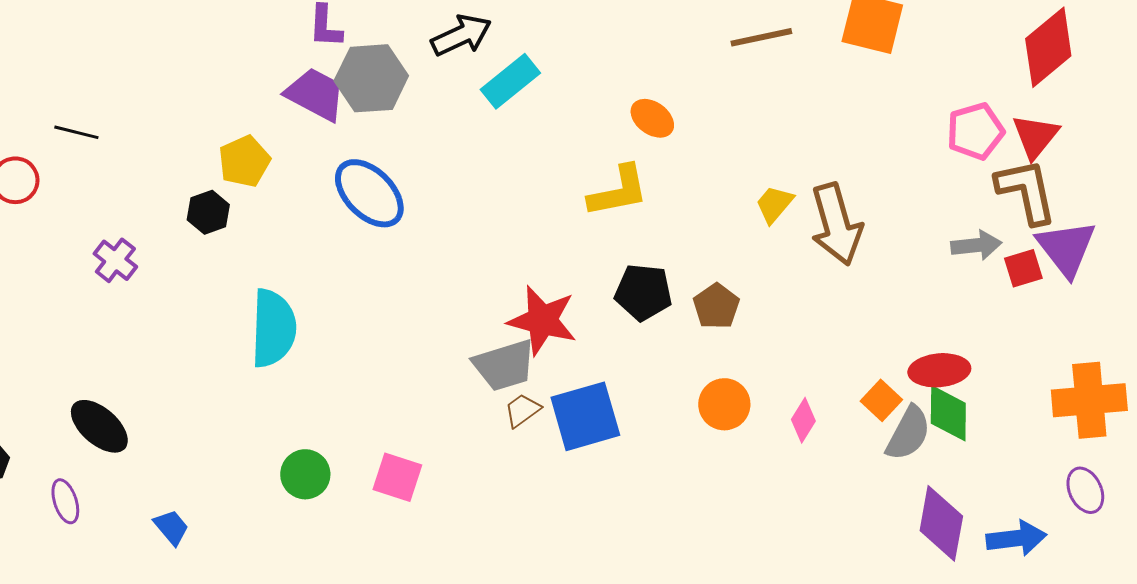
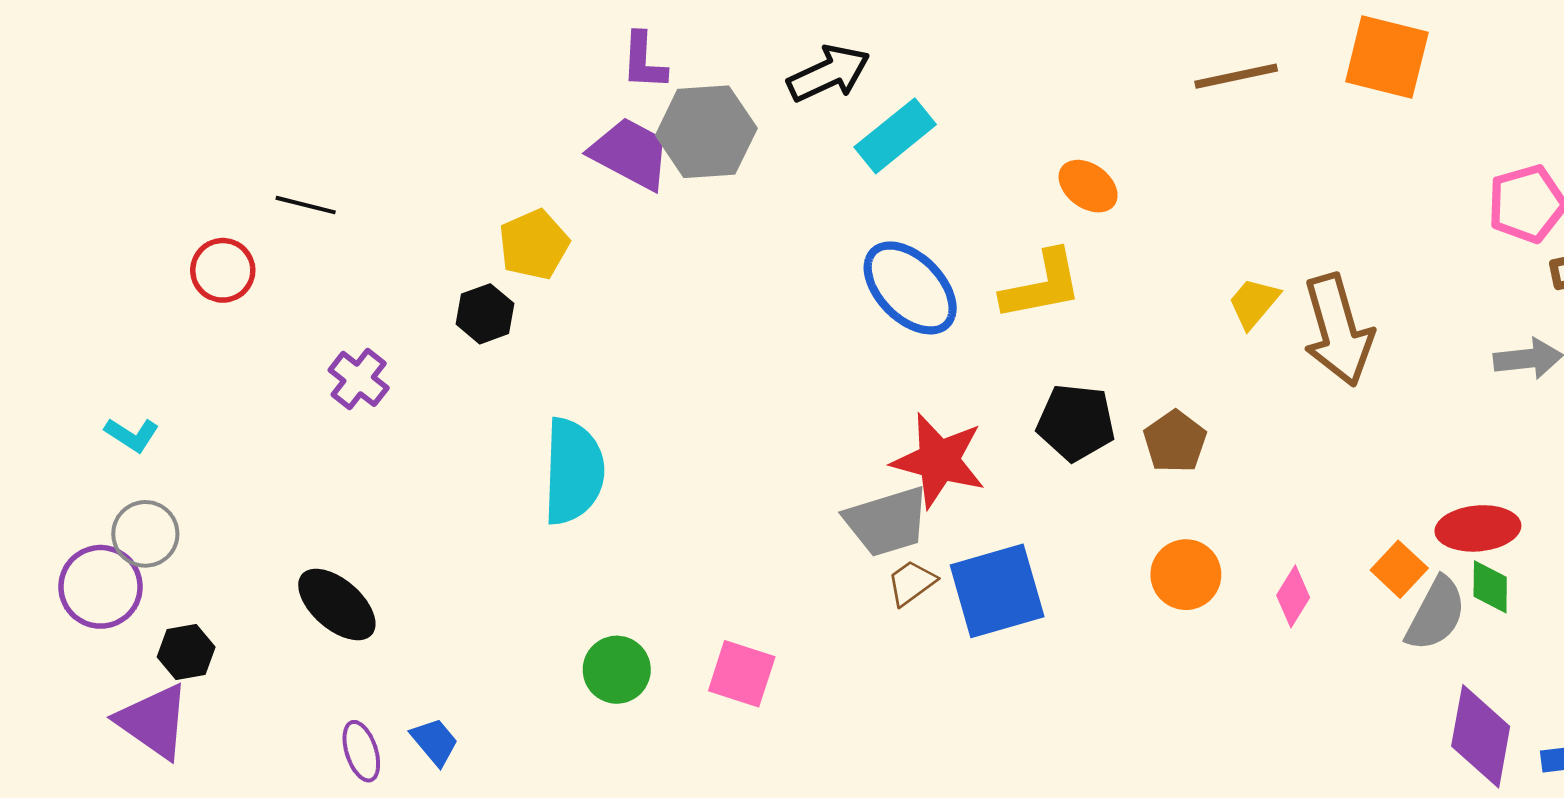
blue ellipse: (369, 193) -> (910, 288), moved
green diamond: (948, 413) -> (1490, 587), size x0.7
purple ellipse: (65, 501) -> (361, 751), moved

